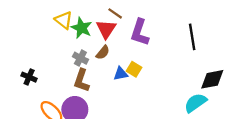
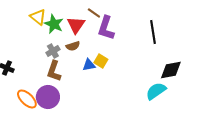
brown line: (115, 13) -> (94, 13), moved
brown semicircle: (103, 53) -> (73, 46), turned 32
gray cross: (80, 58) -> (53, 51), turned 32

